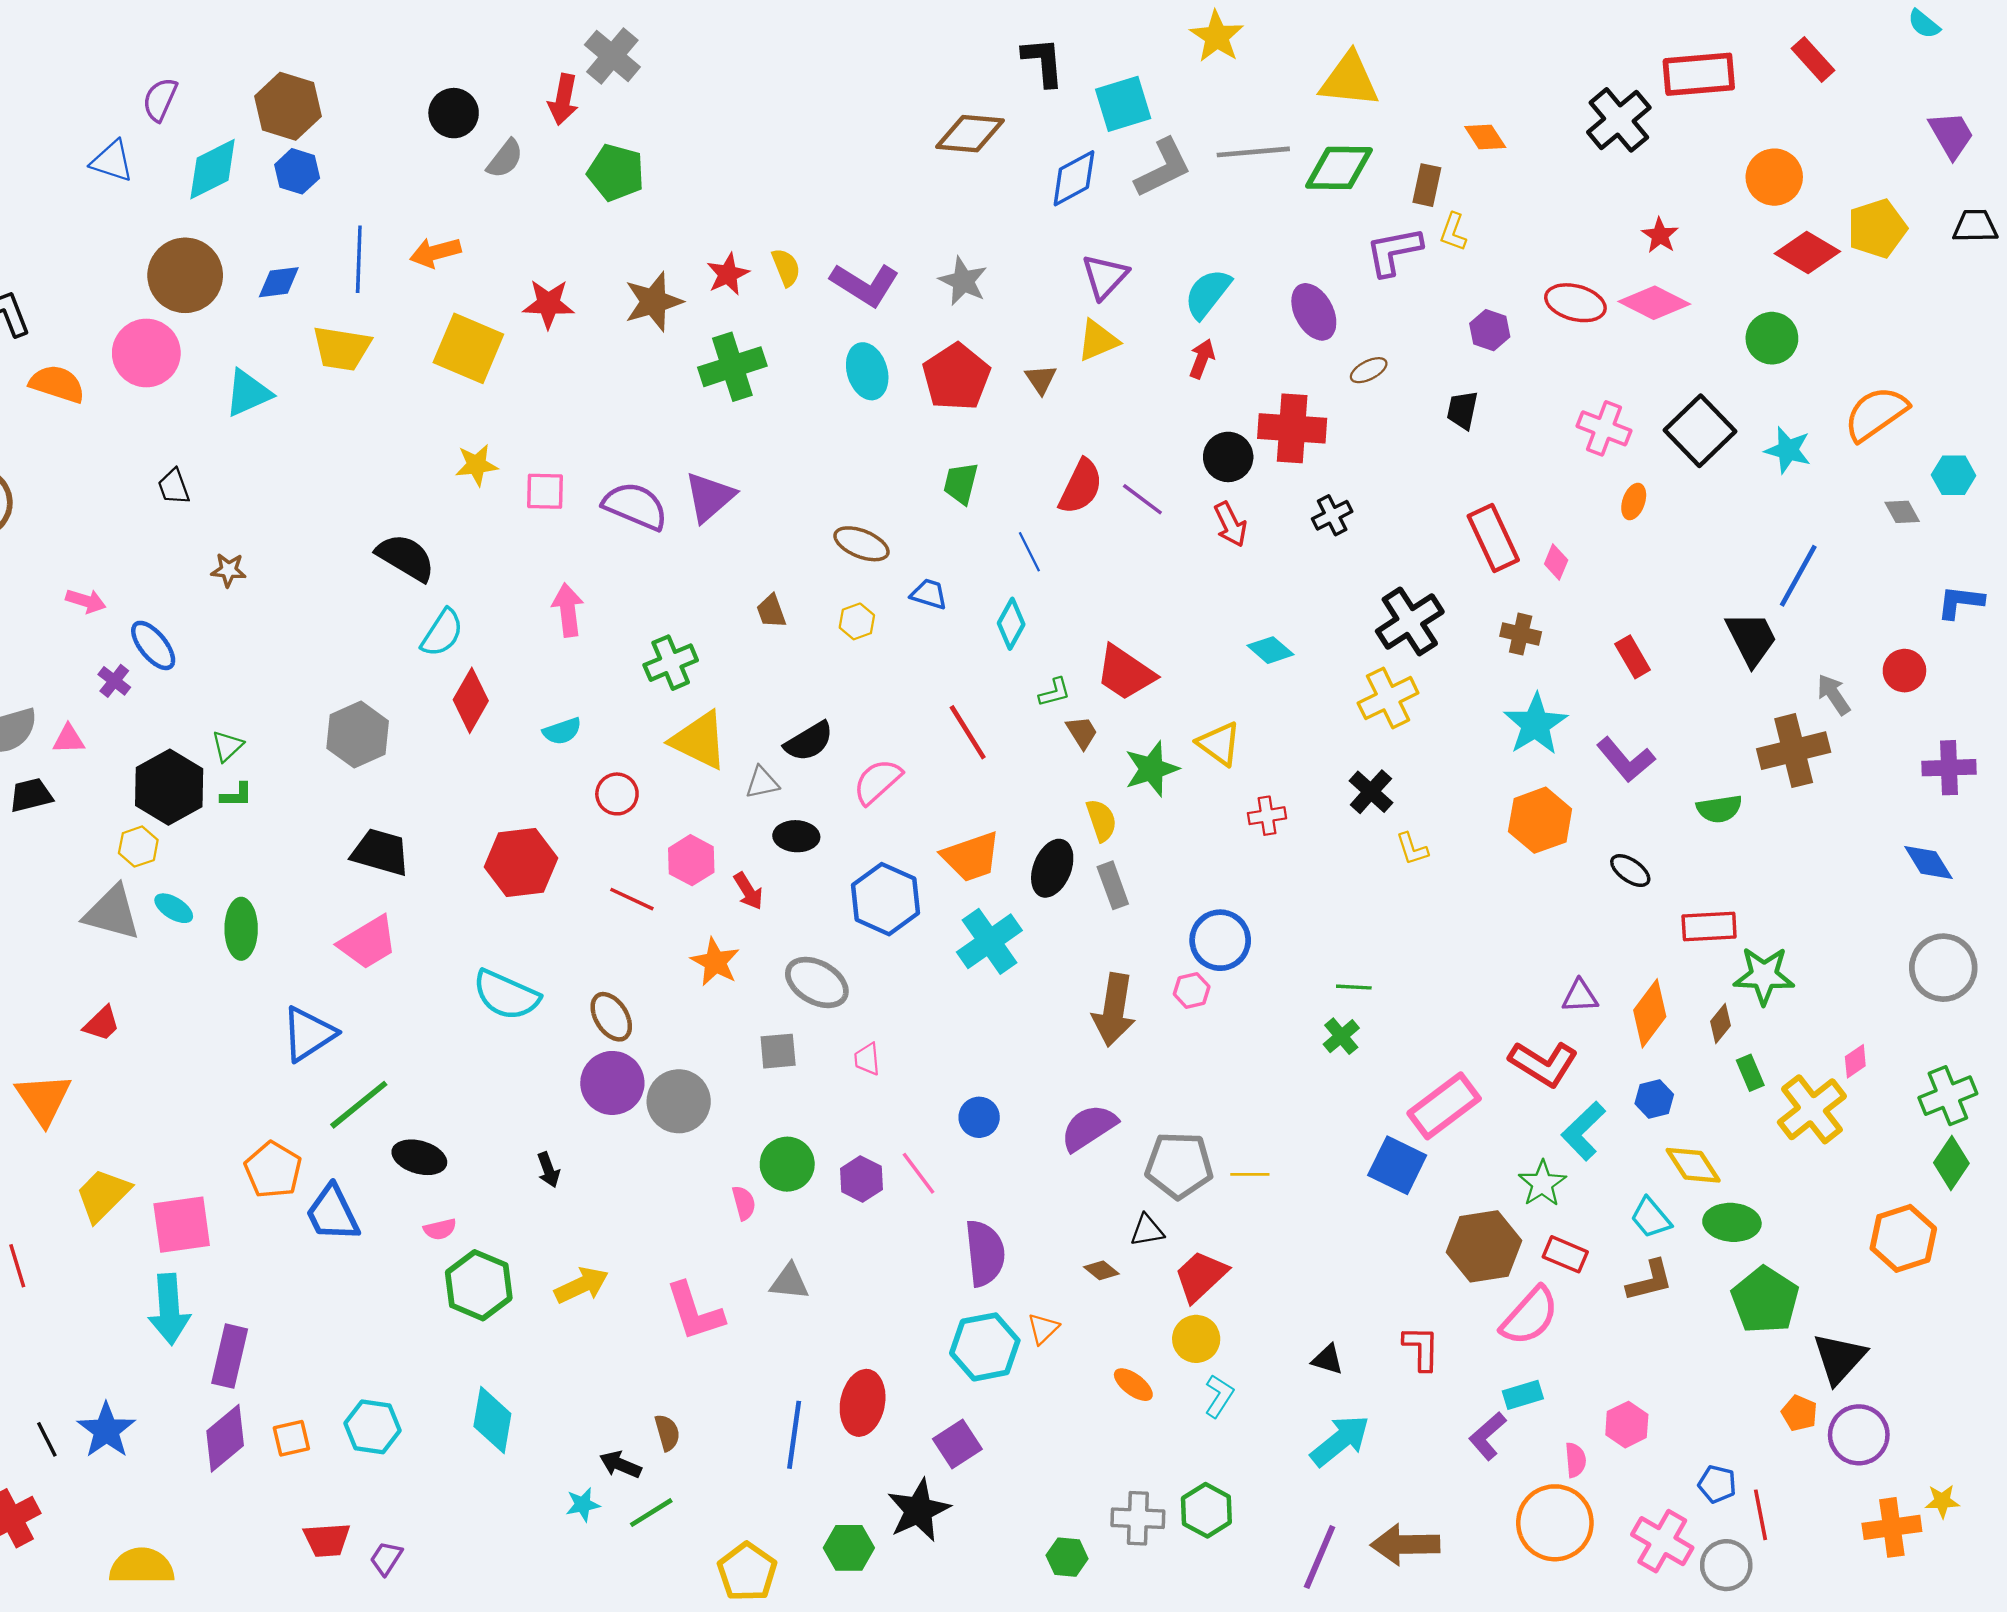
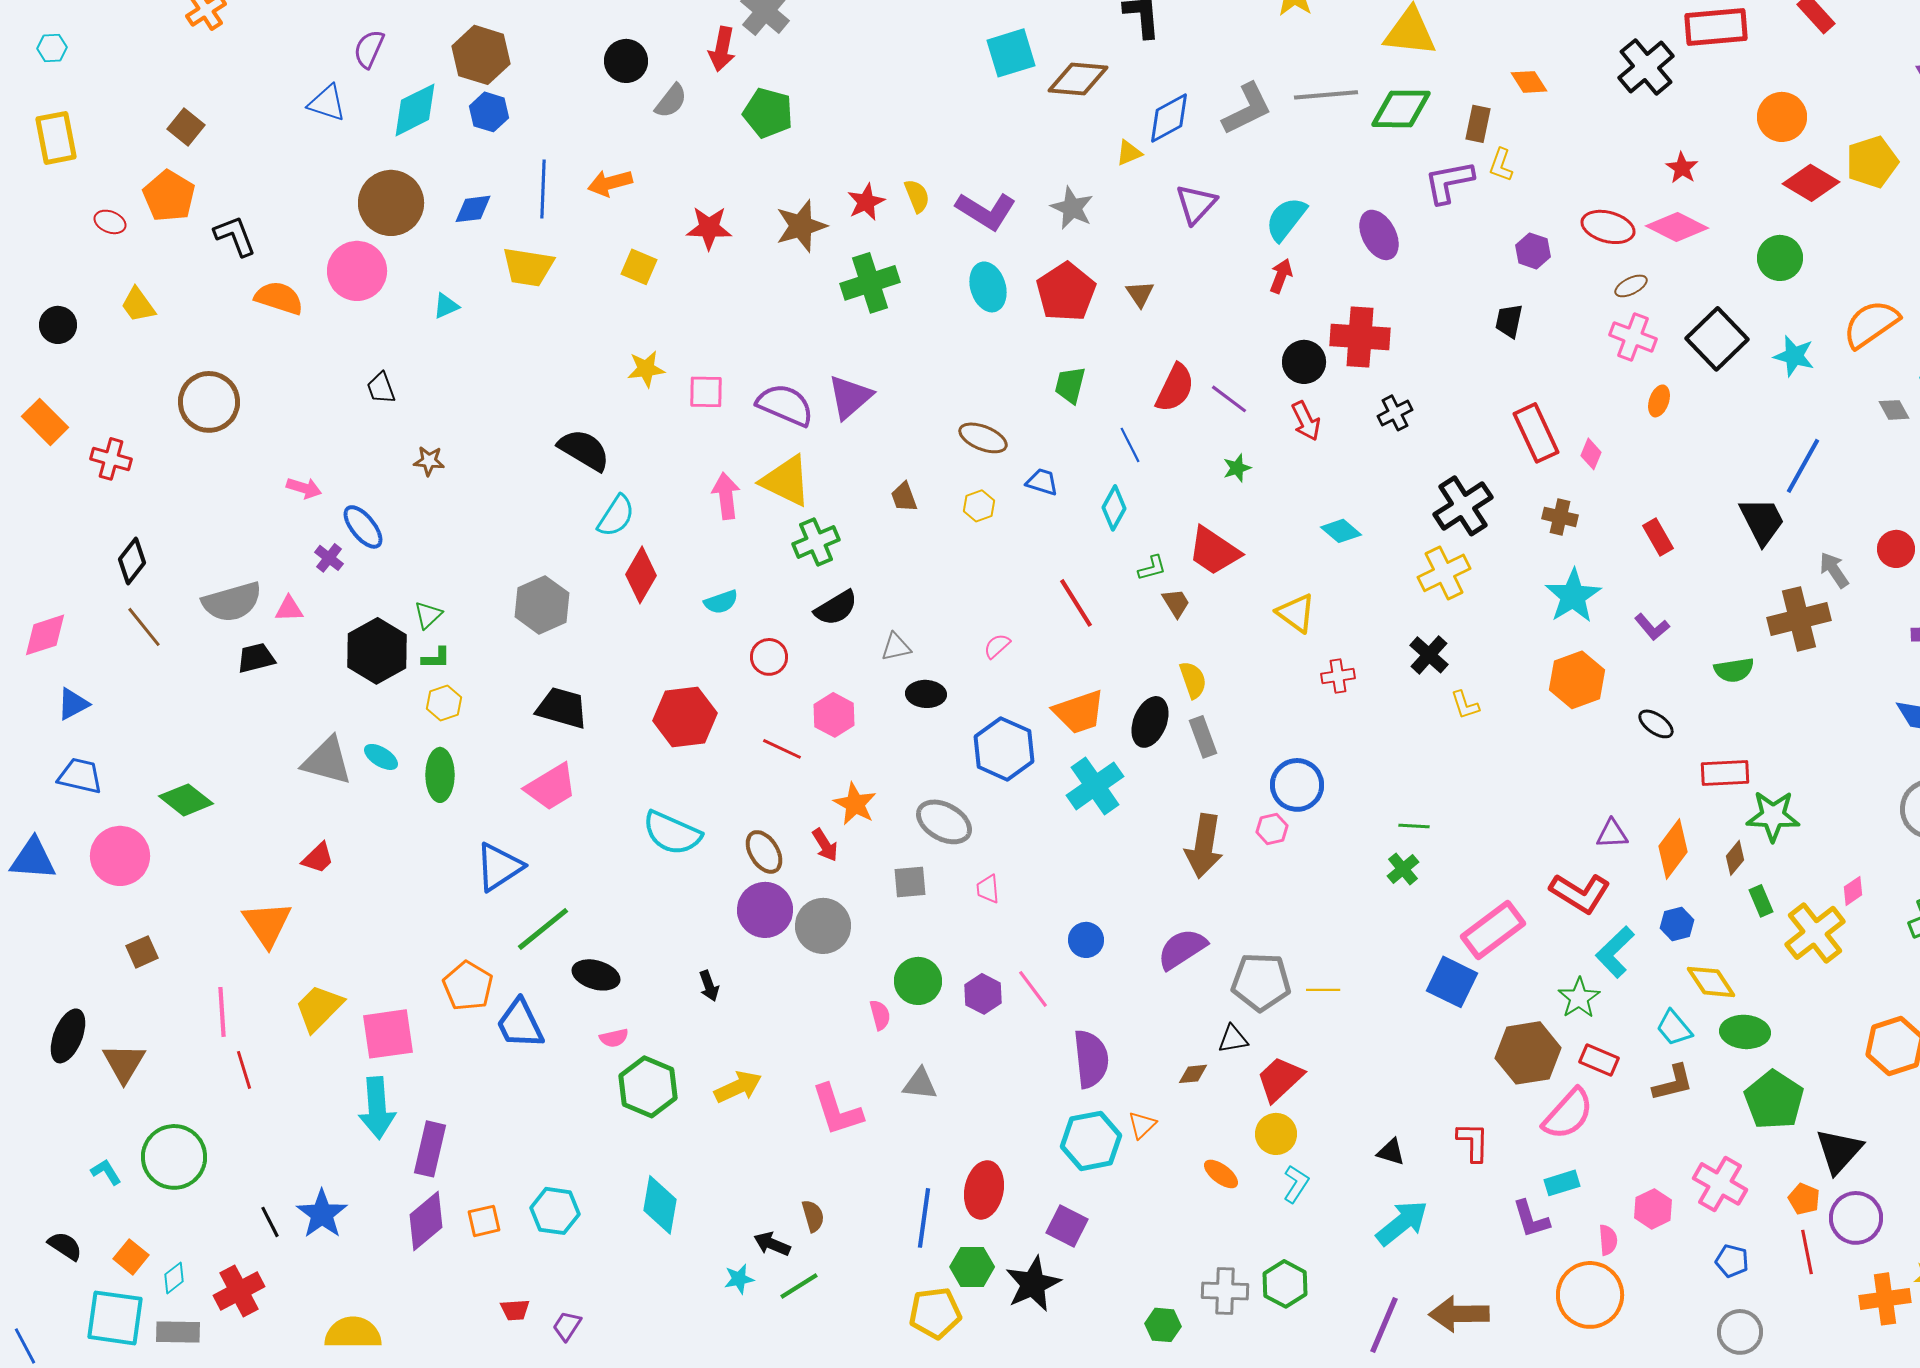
cyan square: (1123, 104) -> (1011, 53), moved
yellow triangle: (1098, 340) -> (1129, 153), moved, size x0.7
yellow square: (468, 348) -> (639, 267), size x0.6
brown ellipse: (1369, 370) -> (1631, 286), moved
cyan triangle: (248, 393) -> (446, 306), size x0.6
yellow triangle: (699, 740) -> (786, 481), moved
black semicircle: (809, 741) -> (836, 608), moved
purple L-shape: (1626, 760) -> (1652, 627), size x0.7
green star: (1152, 769) -> (1237, 468), moved, size x0.6
pink semicircle: (877, 781) -> (997, 646), size x0.6
yellow hexagon: (138, 847) -> (444, 703), moved
red arrow: (748, 891) -> (825, 845), moved
brown diamond: (1101, 1270) -> (1193, 1074), turned -44
purple L-shape: (1487, 1436) -> (1531, 1219), turned -66
purple square: (957, 1444) -> (1067, 1226), turned -30
red line: (1761, 1515) -> (1807, 1252), moved
red trapezoid: (327, 1540) -> (515, 1310), size x0.7
pink cross: (1662, 1541) -> (1720, 1184), moved
green hexagon: (849, 1548) -> (972, 1267), moved
yellow pentagon: (747, 1572) -> (935, 1313), moved, turned 30

